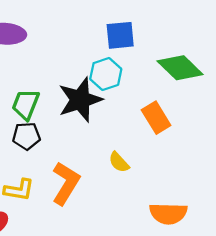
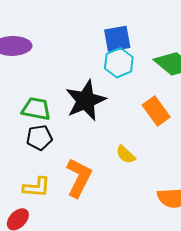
cyan hexagon: (106, 74) -> (119, 63), moved
green trapezoid: (26, 104) -> (36, 109), turned 84

